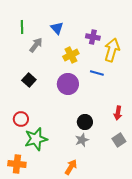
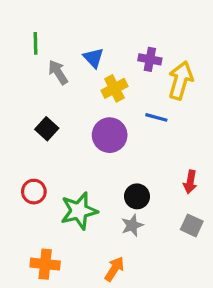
blue triangle: (57, 28) -> (93, 58), moved
gray arrow: (36, 45) -> (58, 72), turned -70
green star: (36, 139) -> (79, 211), moved
gray square: (119, 140) -> (192, 225), turned -32
orange cross: (17, 164) -> (45, 264), moved

